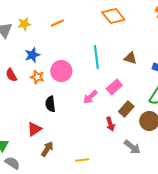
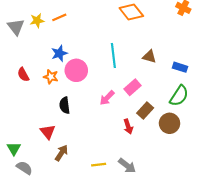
orange line: (57, 23) -> (59, 17), moved
blue star: (32, 55) -> (59, 53), moved
red triangle: (34, 129) -> (48, 132), turned -35
gray arrow: (132, 147) -> (127, 166), moved

